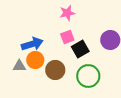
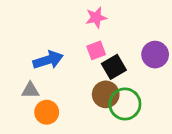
orange circle: (35, 60) -> (47, 112), moved
brown circle: (55, 70) -> (106, 94), moved

